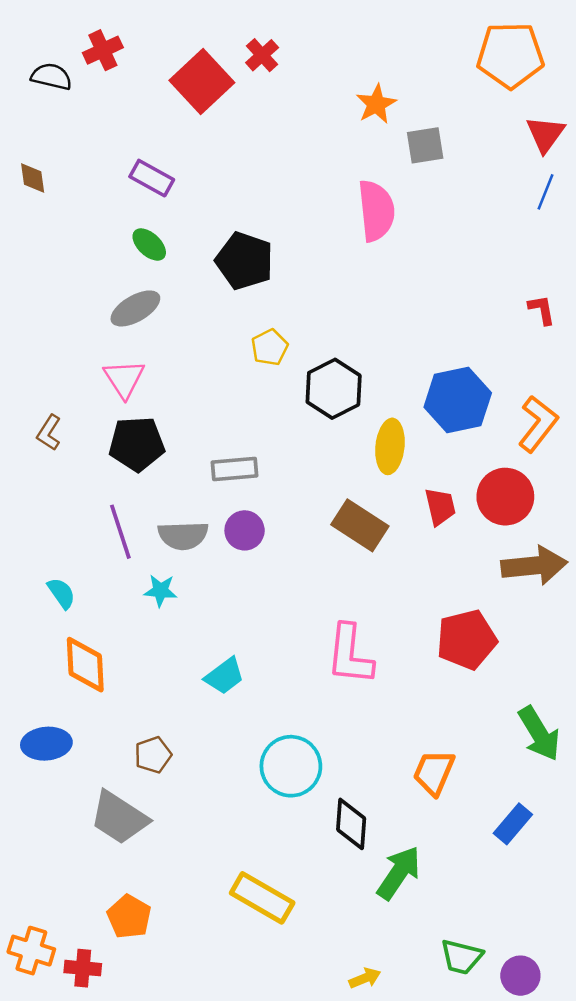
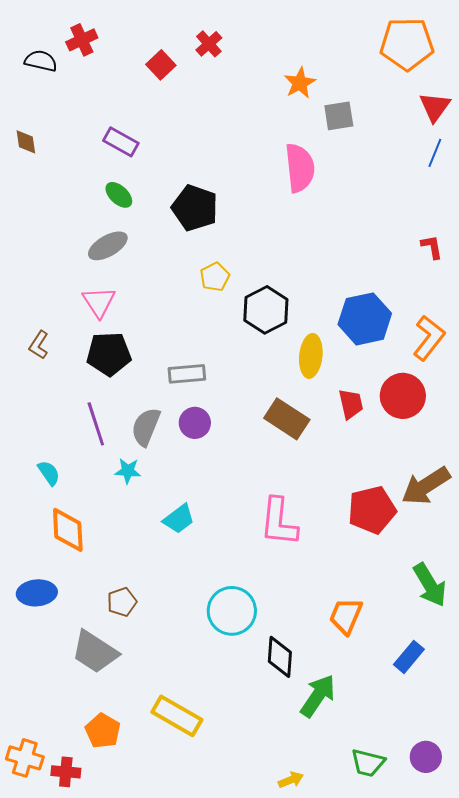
red square: (202, 82) -> (161, 65), size x0.6
gray semicircle: (183, 535) -> (146, 427), turned 114
brown arrow: (534, 566) -> (426, 486), moved, turned 153
cyan trapezoid: (224, 676) -> (179, 519), moved
yellow rectangle: (262, 898) -> (177, 716), moved
purple circle: (520, 976) -> (426, 757), moved

